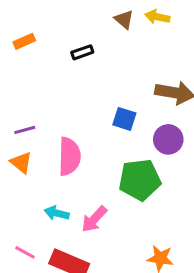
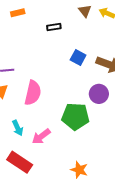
blue square: (124, 119) -> (78, 58), moved
cyan arrow: (57, 213) -> (18, 128), turned -140

